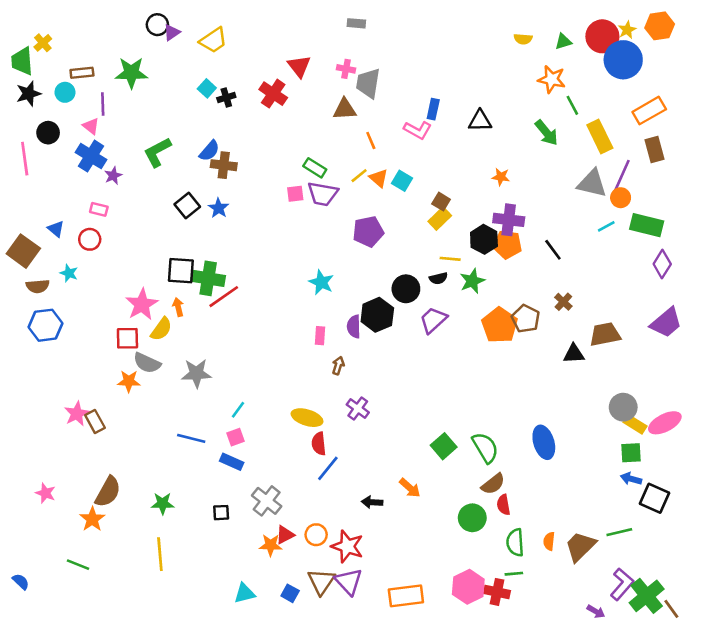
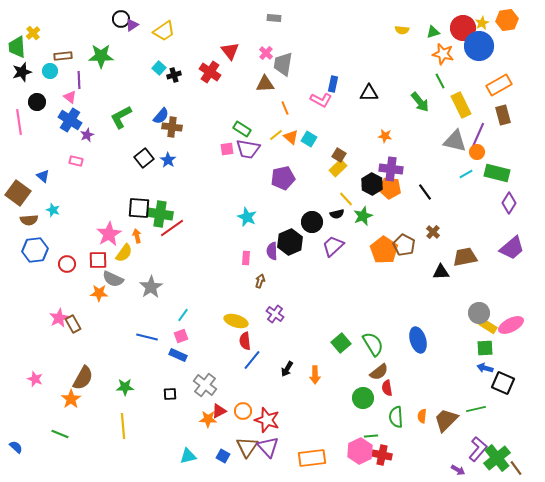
pink cross: (346, 69) -> (266, 53), turned 32
orange star: (552, 79) -> (443, 54), moved
red circle: (90, 239) -> (67, 264), moved
yellow line: (450, 259) -> (346, 199), turned 42
gray star: (196, 373) -> (151, 287), turned -30
orange arrow: (410, 488) -> (315, 375), turned 48
black arrow: (372, 502) -> (287, 369), moved, turned -63
green line: (514, 574) -> (371, 436), moved

